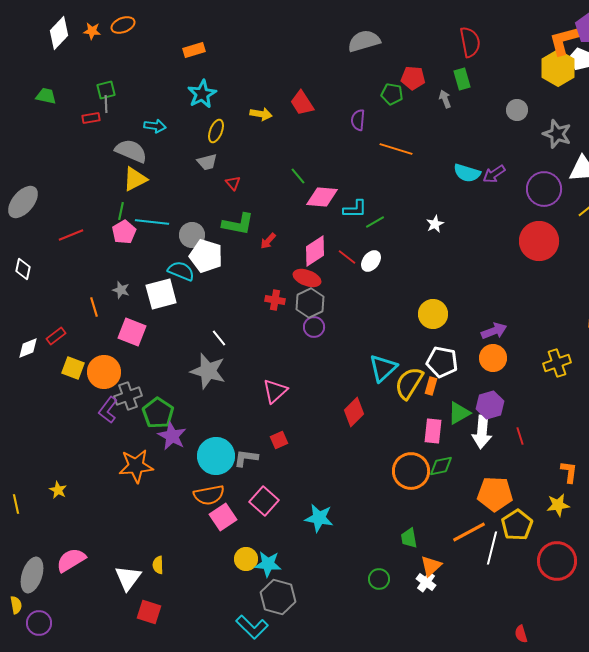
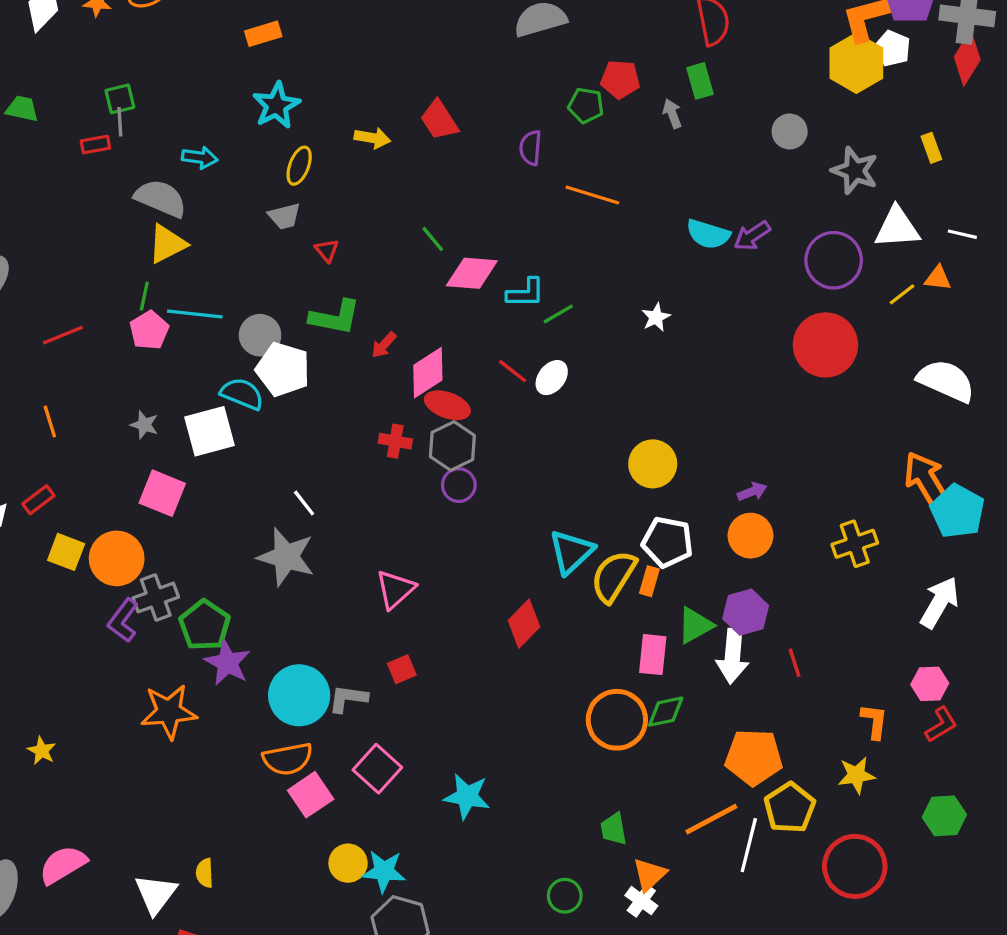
pink diamond: (315, 251) -> (428, 373), moved
orange line: (94, 307) -> (50, 422), moved
purple arrow: (494, 331) -> (752, 492), size x0.7

